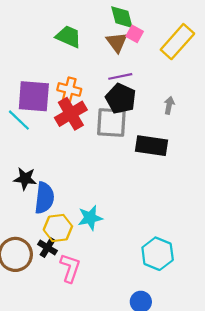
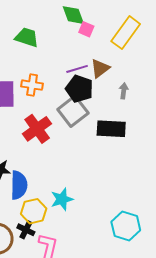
brown triangle: (117, 42) -> (100, 68), moved, turned 35
red cross: (71, 114) -> (37, 129), moved
gray square: (111, 123) -> (73, 111), turned -36

